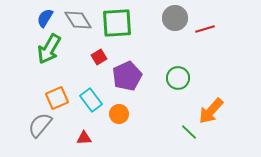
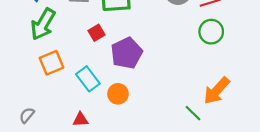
green circle: (178, 78) -> (211, 32), moved
orange square: (57, 98) -> (51, 63), moved
gray semicircle: (40, 125) -> (27, 115), moved, size x0.6

